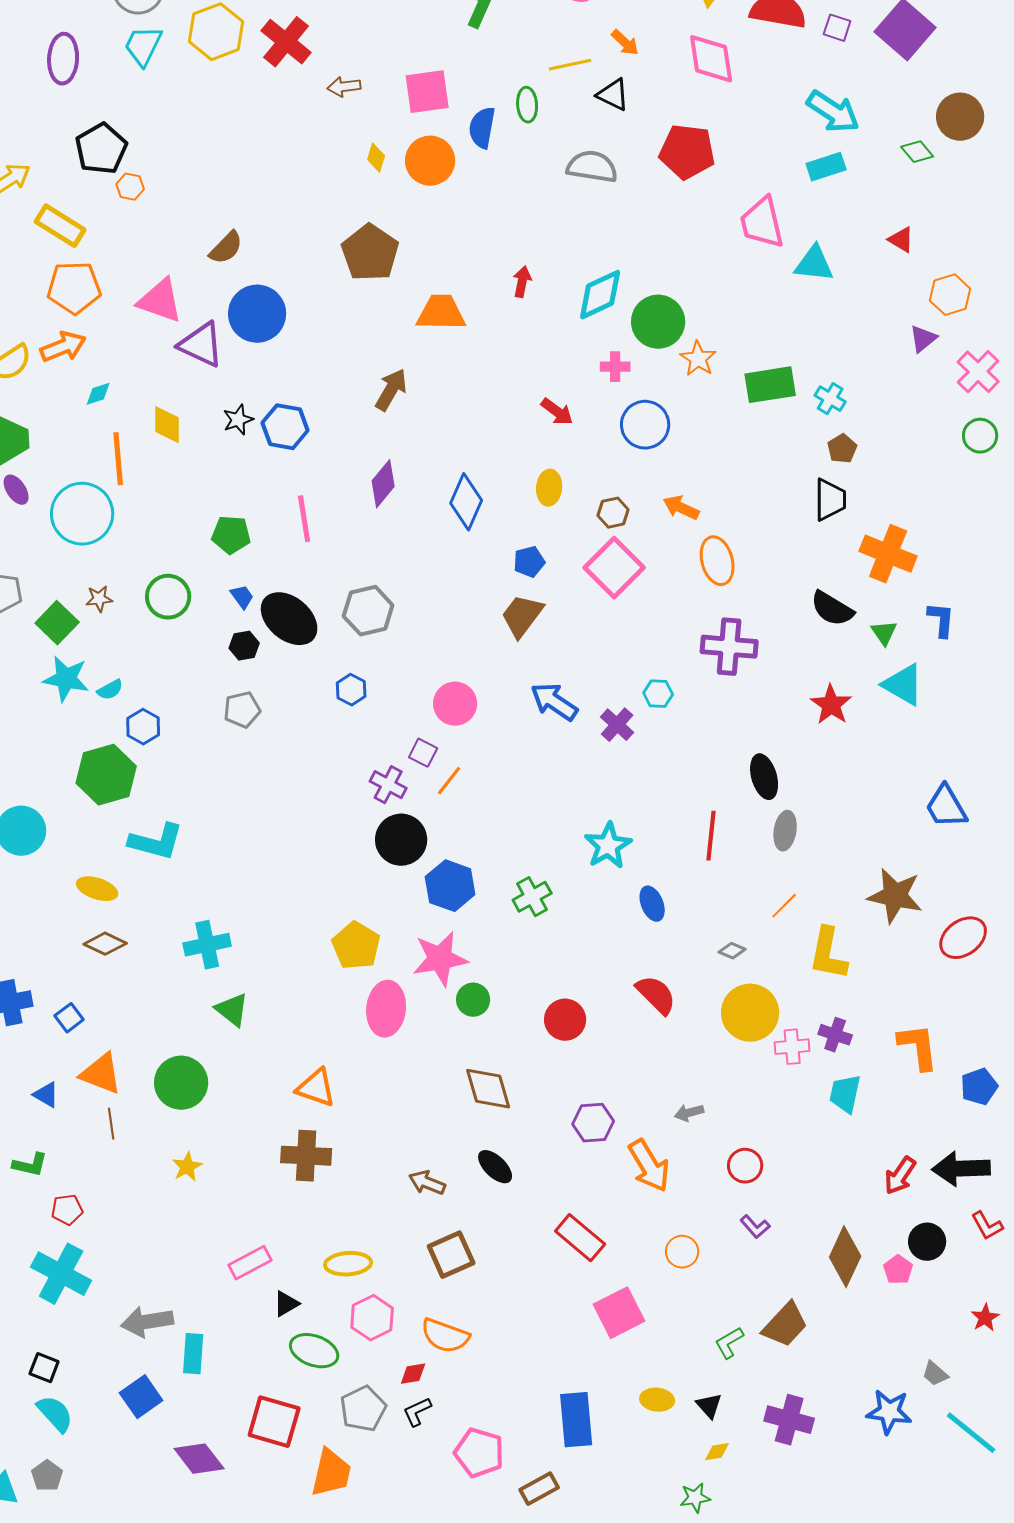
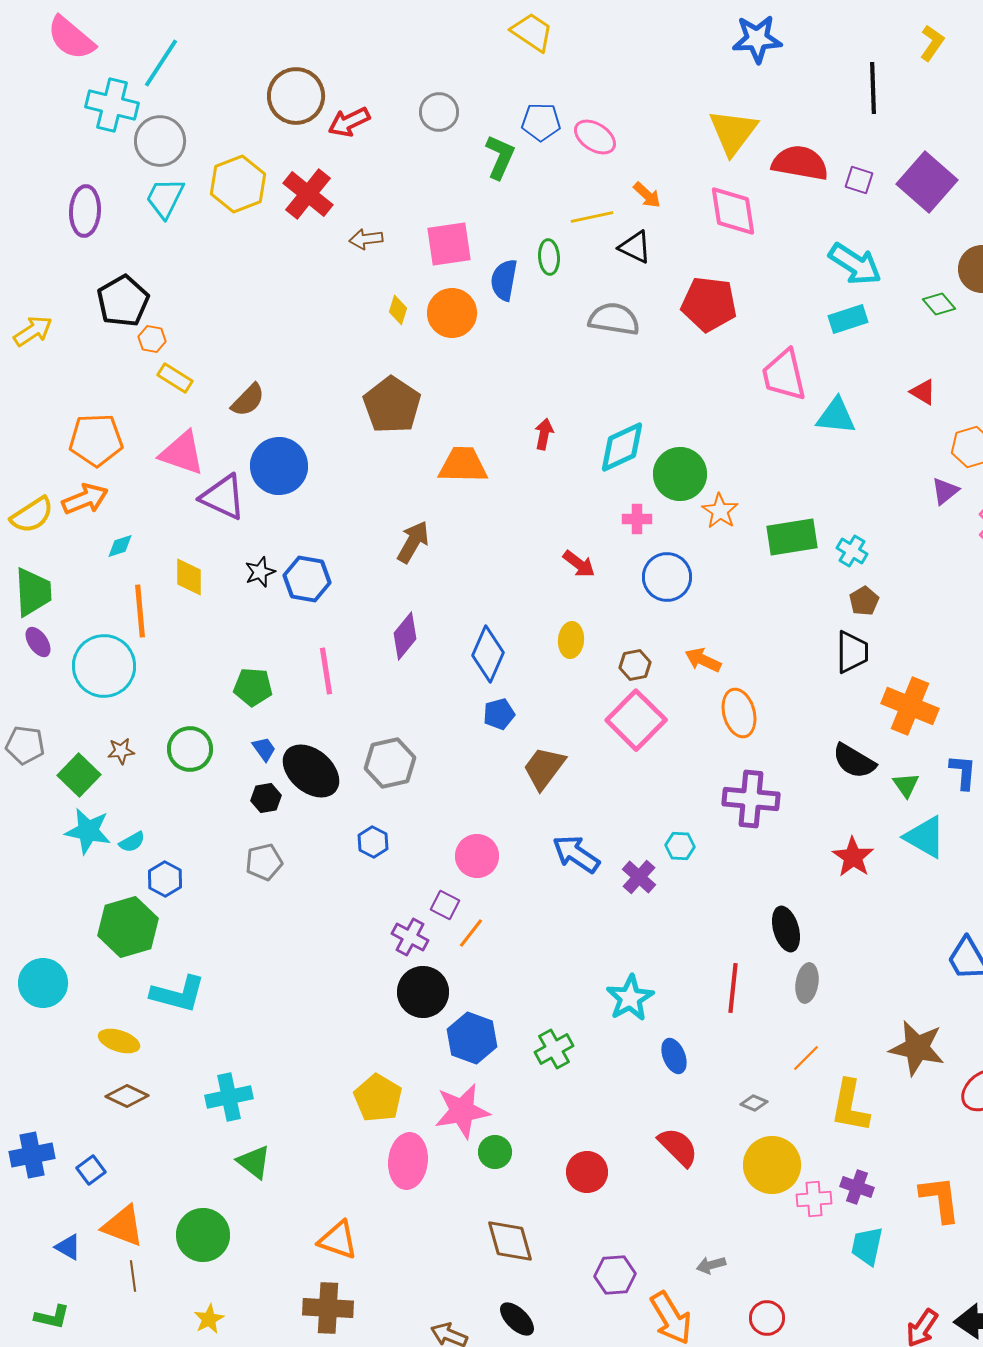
yellow rectangle: (60, 226) -> (175, 378), moved, size x0.7
blue pentagon: (529, 562) -> (499, 714), moved

